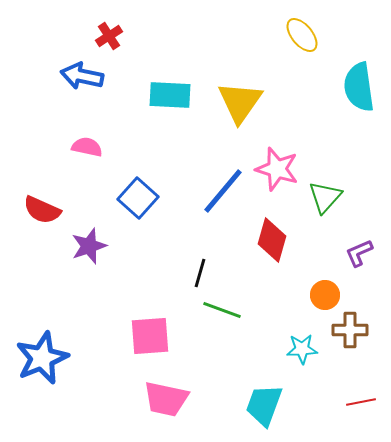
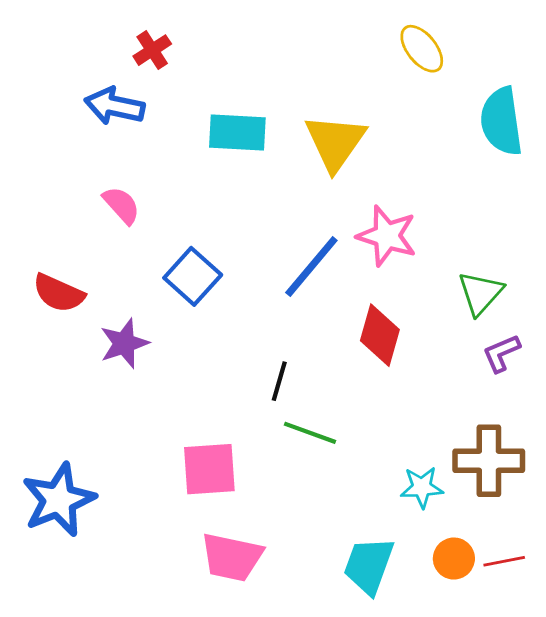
pink semicircle: (87, 147) -> (121, 205), turned 36
green triangle: (325, 197) -> (480, 293), moved
orange circle: (325, 295) -> (454, 559), moved
brown cross: (350, 330) -> (489, 461), size x1.4

